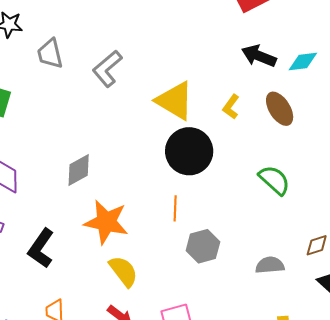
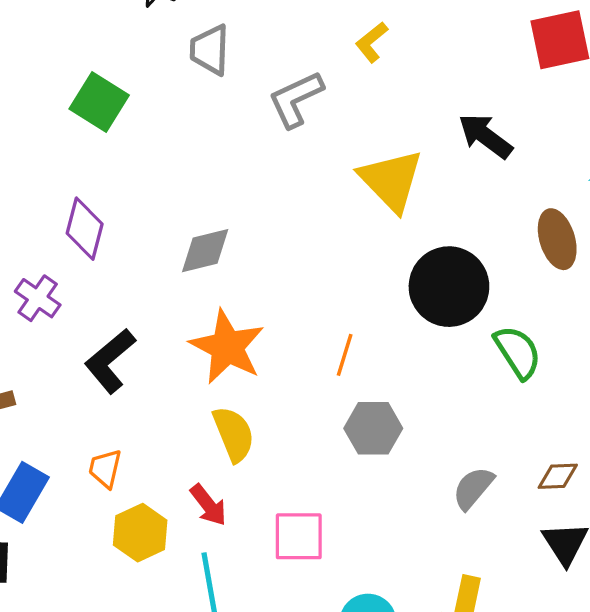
black arrow: (259, 56) -> (485, 136), moved
yellow L-shape: (231, 107) -> (372, 42), moved
black circle: (189, 151) -> (449, 287), moved
gray semicircle: (270, 265) -> (473, 488), turned -60

